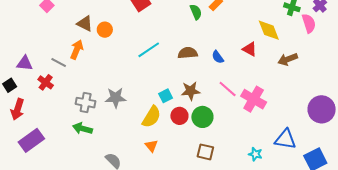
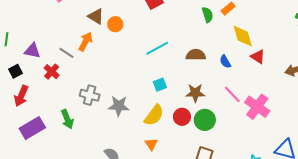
yellow diamond: (269, 30) -> (243, 36), moved
cyan square: (166, 96) -> (160, 85), moved
gray star: (116, 98) -> (119, 106), moved
green arrow: (82, 129) -> (67, 119), moved, turned -132

